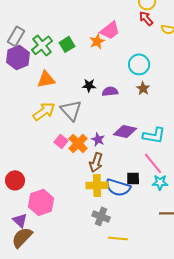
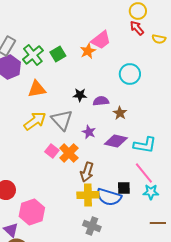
brown star: (143, 88) -> (120, 113), moved
purple star: (98, 139) -> (89, 132), moved

